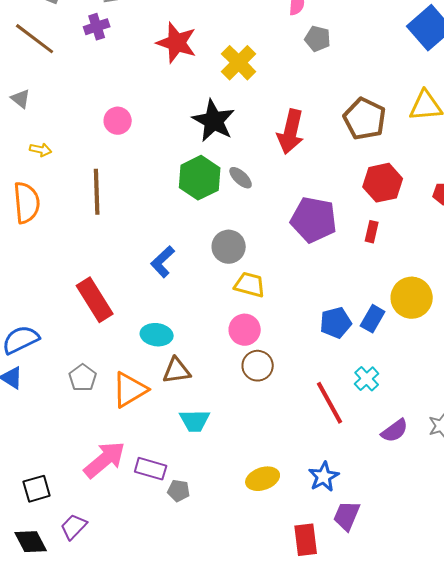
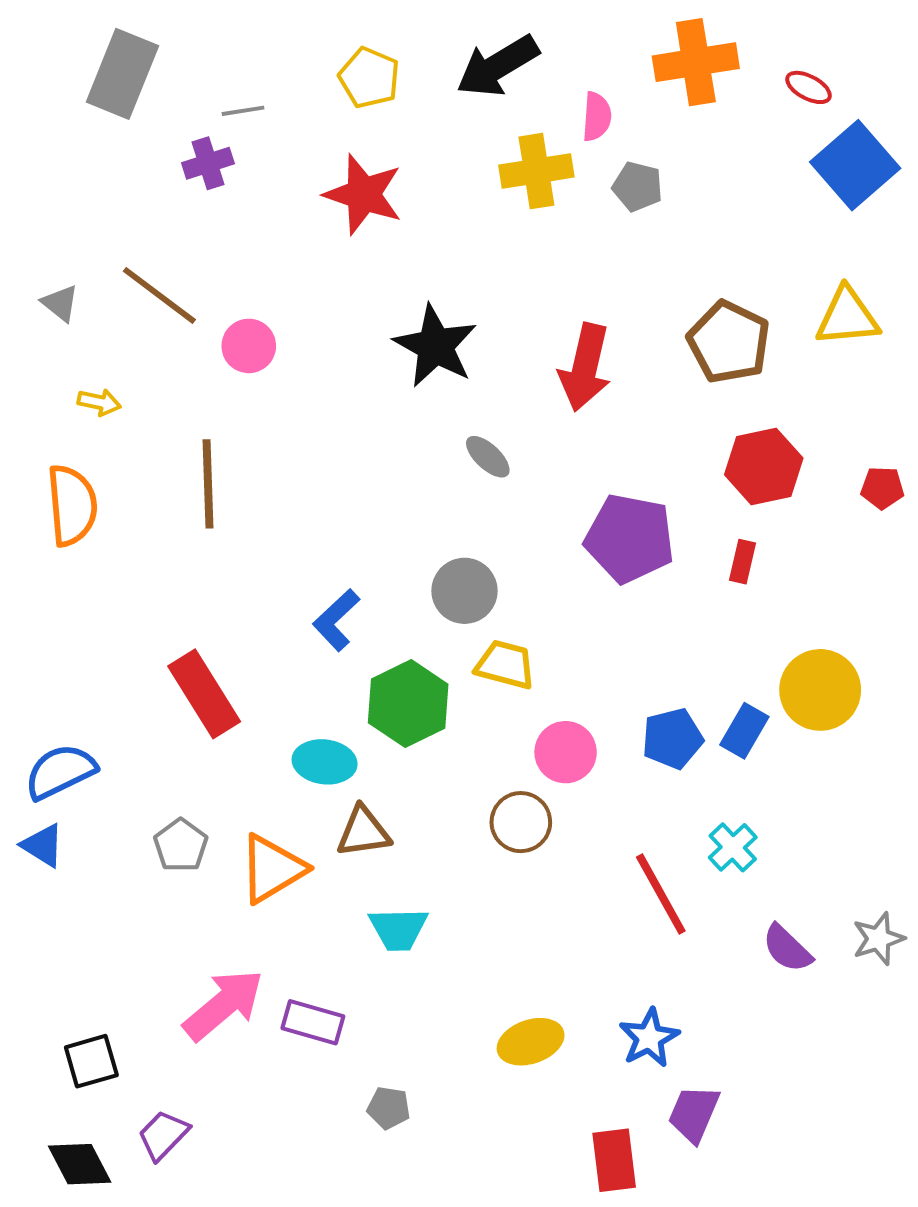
brown line: (35, 39) -> (159, 295), moved
yellow cross: (239, 63) -> (536, 171), moved, turned 36
green hexagon: (200, 178) -> (408, 704), moved
pink circle: (245, 330) -> (566, 752), moved
purple semicircle: (395, 431) -> (787, 948), turned 80
gray pentagon: (179, 491) -> (389, 1108), moved

